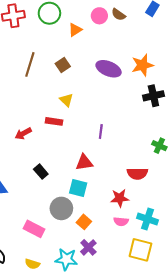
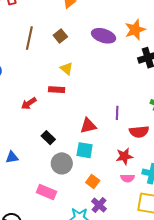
purple line: (101, 131) -> (117, 113), moved
gray circle: (61, 208) -> (62, 163), moved

